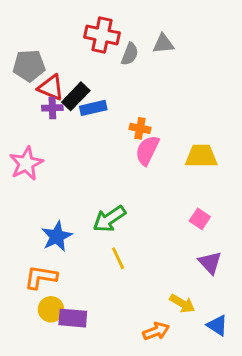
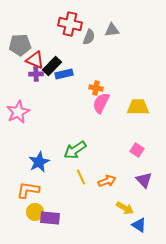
blue triangle: (217, 325) -> (139, 225), moved
orange arrow: (156, 331) -> (107, 181), moved

